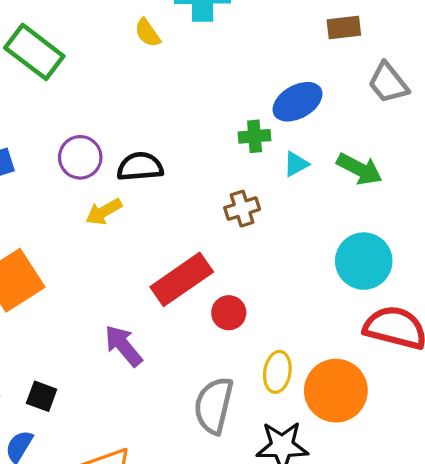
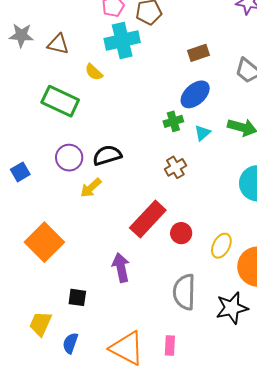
brown rectangle: (344, 27) -> (199, 53), moved
green rectangle: (34, 52) -> (60, 101), moved
purple arrow: (123, 346) -> (121, 267), turned 40
yellow ellipse: (277, 372) -> (221, 246), moved, turned 30
black square: (42, 396) -> (77, 297), moved

